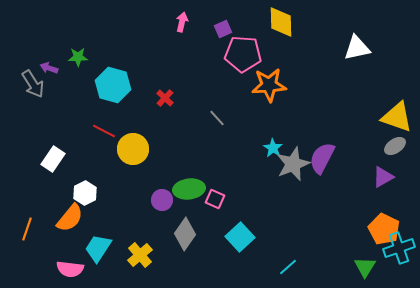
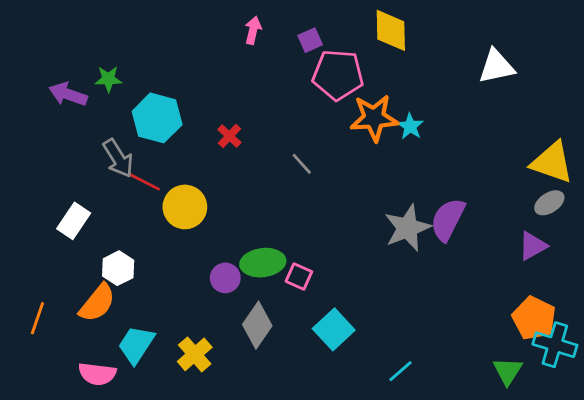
purple arrow: (49, 68) -> (68, 94), size x1.5
gray arrow: (33, 84) -> (118, 158), moved
cyan star: (273, 148) -> (410, 126), moved
cyan cross: (399, 248) -> (555, 345), turned 36

